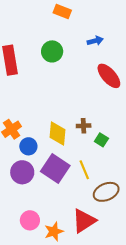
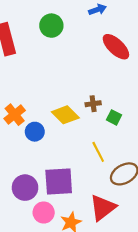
yellow diamond: (58, 134) -> (65, 115), turned -45
purple square: (55, 169) -> (59, 182), moved, turned -32
purple circle: (22, 172) -> (25, 188), moved

